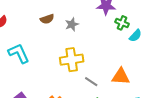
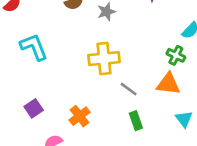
green cross: (122, 23) -> (176, 55), moved

